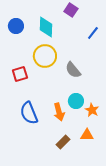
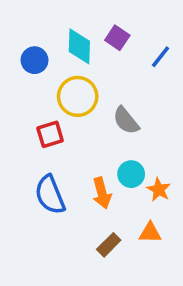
purple square: (71, 10) -> (117, 38), moved
blue circle: (16, 26) -> (35, 60), moved
red square: (20, 74) -> (50, 134), moved

